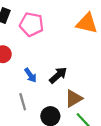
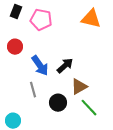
blue arrow: (30, 75) -> (40, 66), size x1.5

